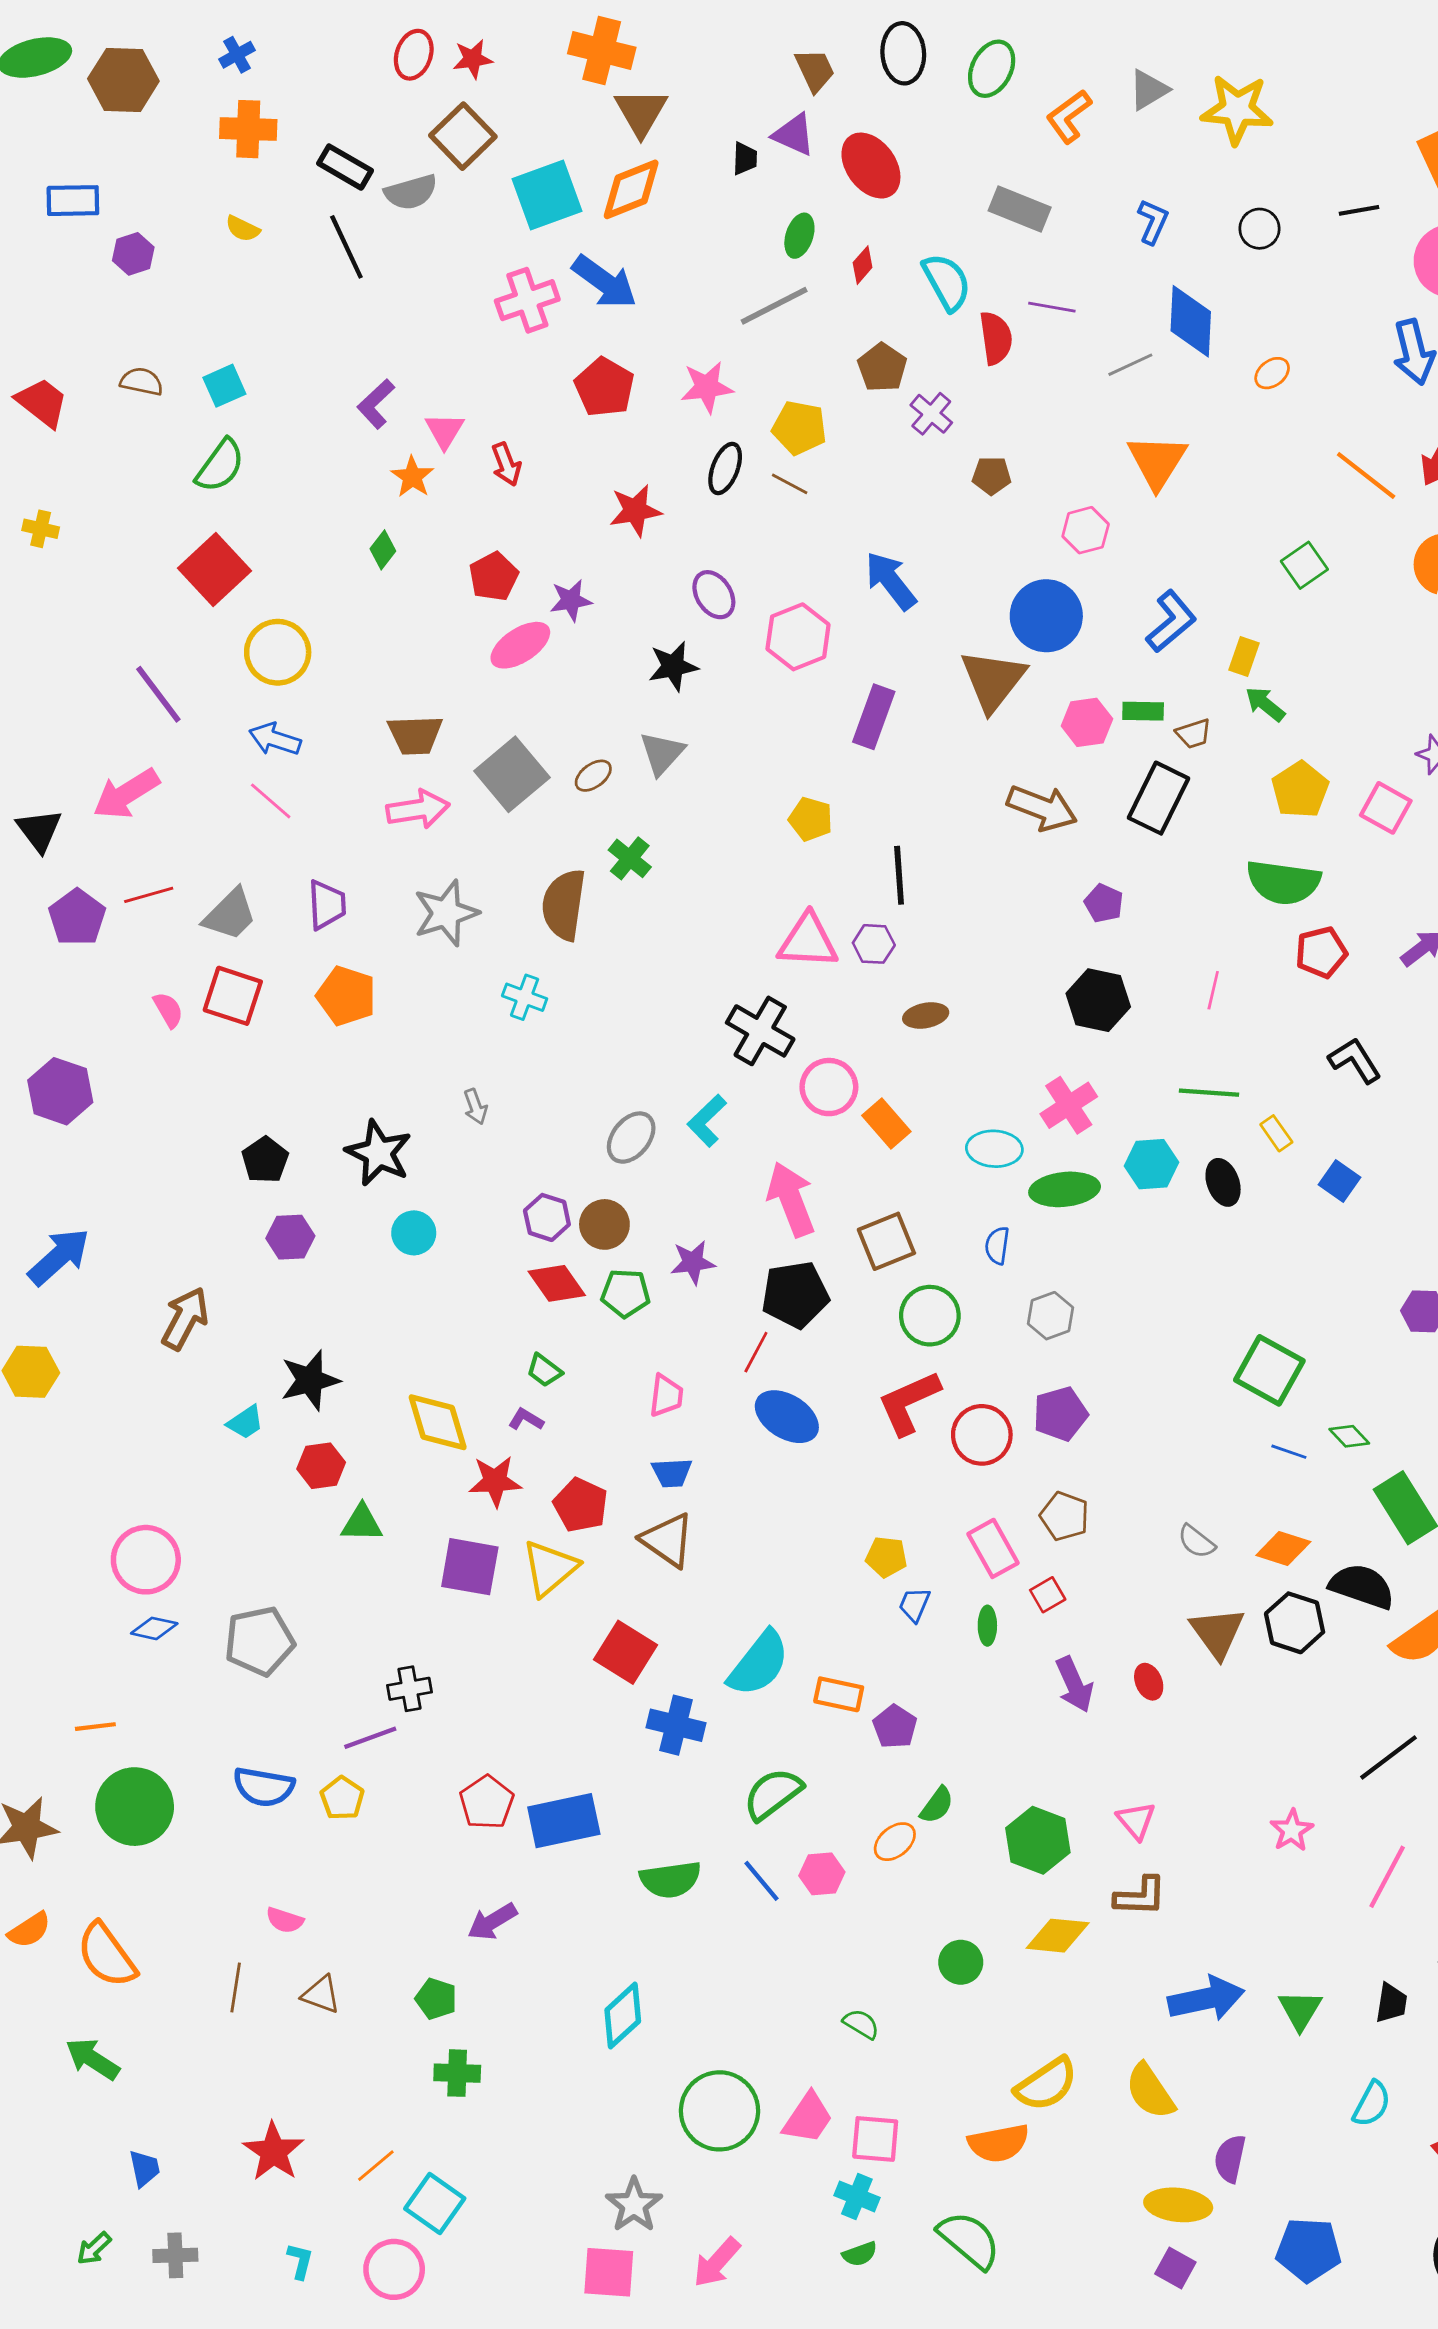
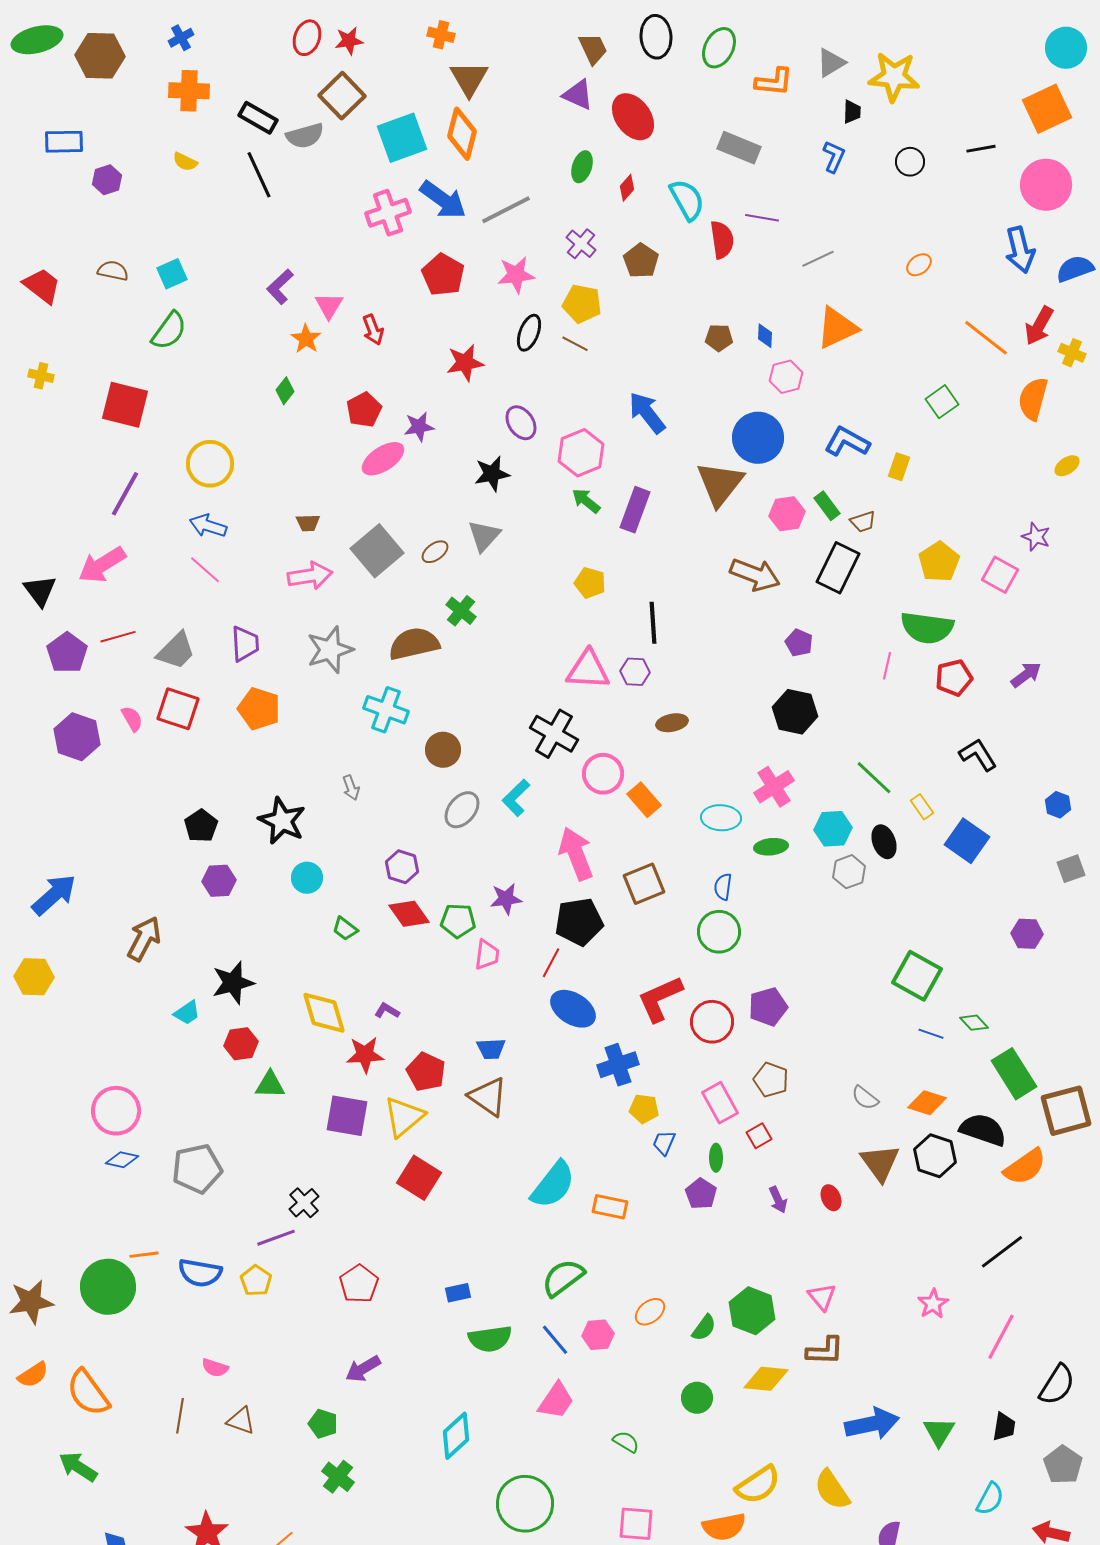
orange cross: (602, 50) -> (441, 35), size x0.6
orange L-shape: (1069, 116) -> (774, 82), turned -138
black trapezoid: (745, 158) -> (852, 112), moved
orange diamond: (631, 189) -> (462, 134), turned -54
gray line: (774, 306) -> (506, 210), moved
blue diamond: (1191, 321) -> (765, 336), moved, size x0.5
purple cross: (931, 414) -> (581, 244), moved
orange triangle: (1157, 461) -> (837, 328), turned 33
red square: (215, 569) -> (125, 405), moved, turned -33
blue L-shape: (1171, 621) -> (847, 442), turned -111
purple line: (158, 694) -> (125, 494), turned 66
green arrow: (1265, 704) -> (586, 501), moved
green rectangle: (1143, 711) -> (827, 506), turned 52
brown trapezoid: (415, 735) -> (308, 523), size x0.6
brown semicircle: (564, 905) -> (414, 644), turned 69
pink line: (1213, 990) -> (887, 666), moved
cyan cross: (525, 997) -> (386, 710), size x1.4
purple hexagon: (60, 1091) -> (77, 737), moved
green line: (1209, 1093) -> (874, 778), turned 39
blue square: (1339, 1181) -> (967, 841), size x1.5
green ellipse: (1065, 1189) -> (771, 847), size x0.7
brown circle: (604, 1224) -> (443, 750), moved
green circle: (930, 1316) -> (719, 932), moved
gray hexagon: (1051, 1316) -> (849, 872), moved
green trapezoid: (544, 1370) -> (345, 929), moved
pink trapezoid: (666, 1396) -> (487, 955), moved
red square: (626, 1652) -> (419, 1178), moved
purple arrow: (1074, 1685) -> (778, 1200), size x0.7
black cross: (410, 1689) -> (304, 1203), turned -32
blue cross: (676, 1725) -> (618, 1065), moved, turned -33
orange line: (95, 1727) -> (144, 1255), moved
purple pentagon: (895, 1727) -> (701, 1194), moved
green semicircle: (937, 1805) -> (704, 1328), moved
blue rectangle: (564, 1821) -> (458, 1293), moved, size x0.5
green cross: (457, 2073) -> (338, 1477), turned 36
pink trapezoid: (808, 2118) -> (556, 1401), moved

